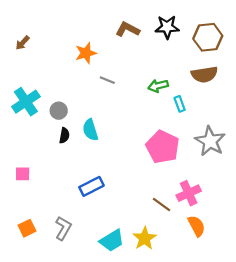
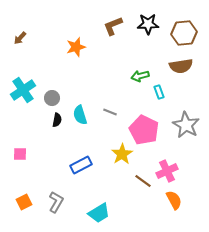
brown L-shape: (128, 29) -> (113, 26), turned -50
gray line: (107, 80) -> (110, 112), moved
yellow star: (145, 238) -> (122, 154), moved

